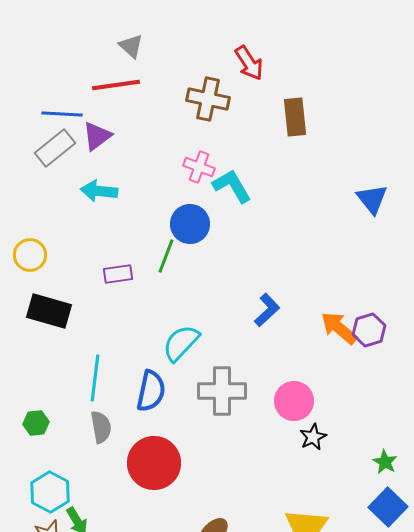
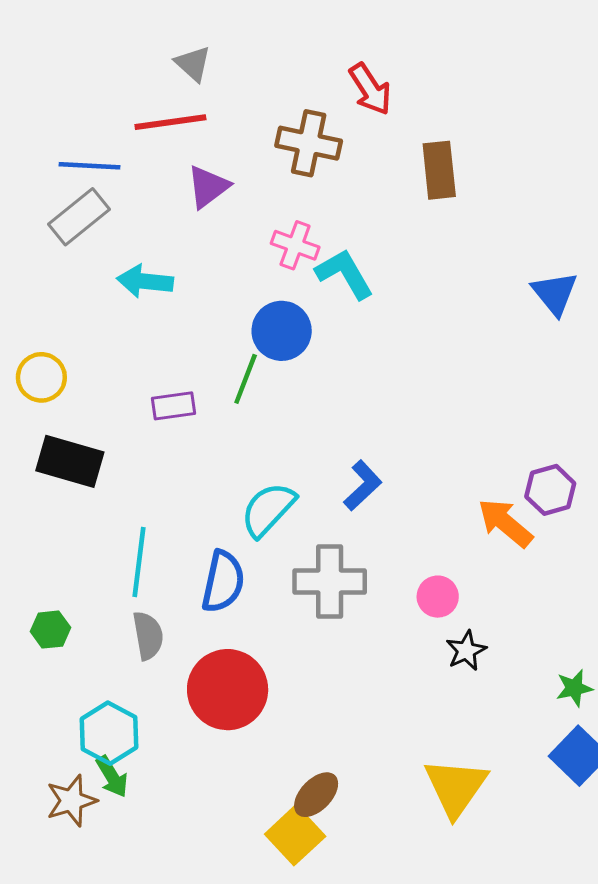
purple triangle: (97, 136) -> (208, 187), moved
blue L-shape: (267, 310) -> (363, 485), moved
orange arrow: (339, 328) -> (505, 523), moved
pink circle: (294, 401) -> (438, 597), size x0.7
green star: (385, 462) -> (574, 688), turned 30
cyan hexagon: (50, 492) -> (109, 733), moved

